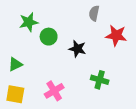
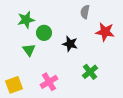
green triangle: (15, 64) -> (29, 50), moved, turned -40
green cross: (100, 80) -> (90, 72), turned 35
yellow square: (15, 94) -> (14, 85), turned -30

